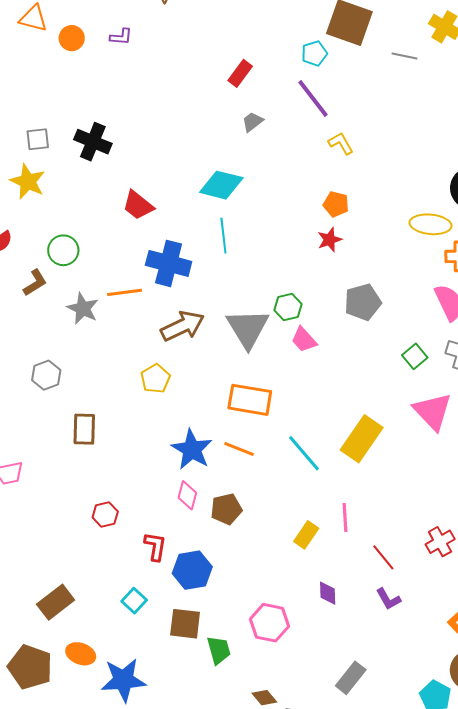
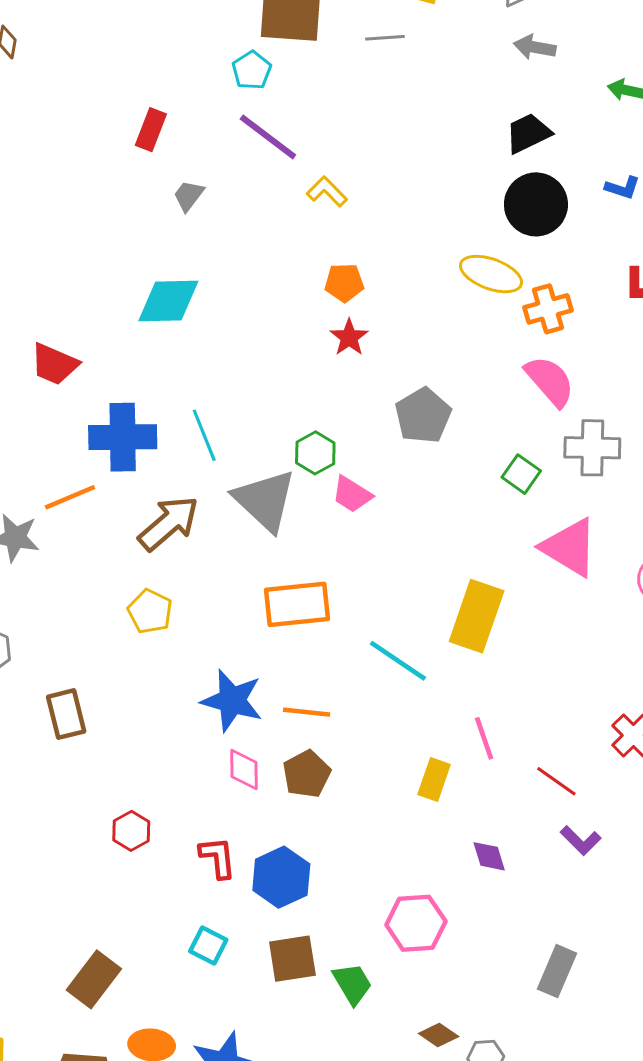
yellow ellipse: (430, 224) -> (491, 274), turned 30
cyan line: (223, 236) -> (204, 435), moved
orange line: (239, 449) -> (307, 712), moved

